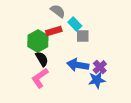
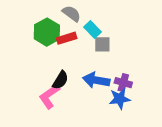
green hexagon: (38, 41) -> (47, 32), moved
black semicircle: (42, 59) -> (60, 80), moved, turned 63
purple cross: (100, 67) -> (123, 83), turned -32

